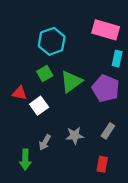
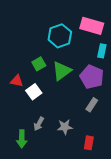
cyan hexagon: (52, 41) -> (60, 36), moved
gray rectangle: (108, 131) -> (92, 105), moved
gray star: (75, 136) -> (65, 127), moved

